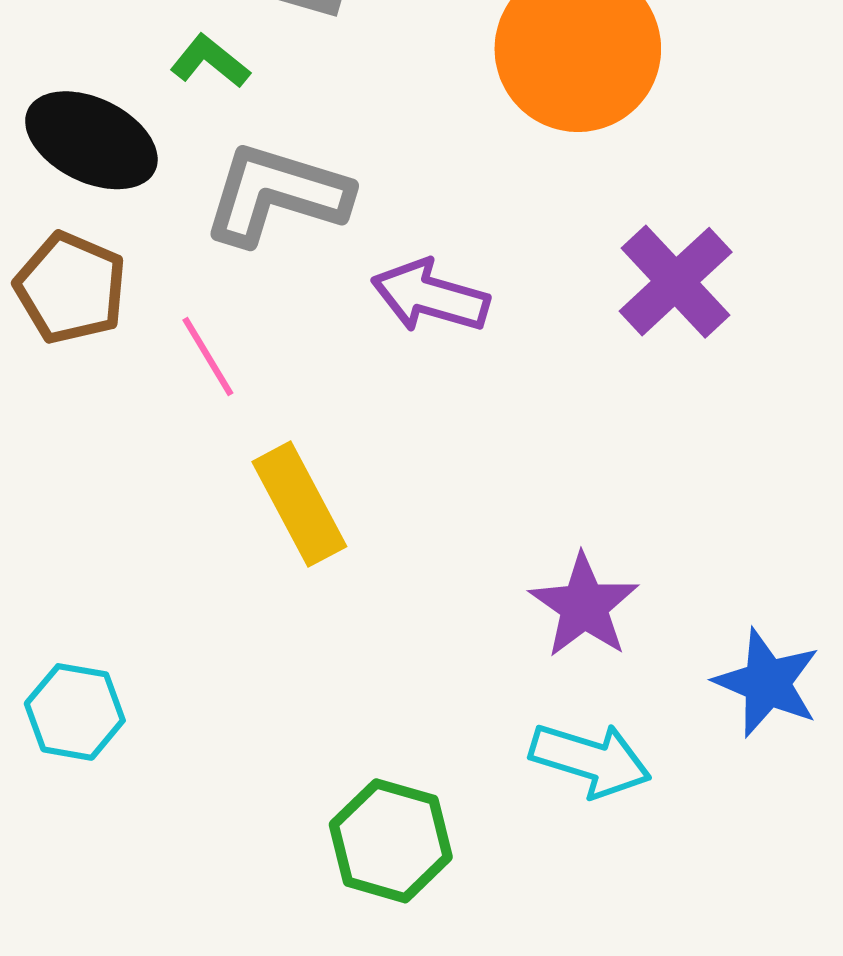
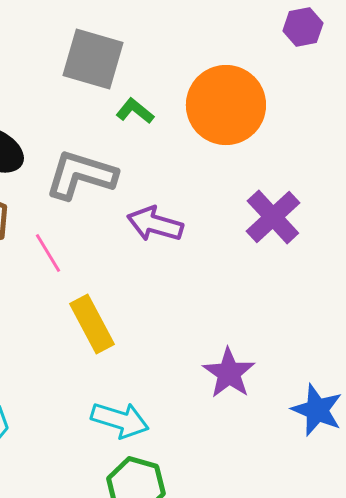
green L-shape: (210, 61) -> (135, 111), moved
cyan arrow: (590, 760) -> (120, 420), moved

